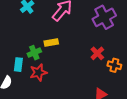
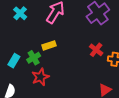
cyan rectangle: (18, 65) -> (14, 61), moved, turned 32

